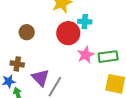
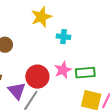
red circle: (68, 33) -> (37, 77), moved

